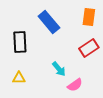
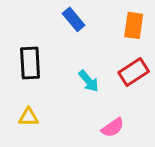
blue rectangle: (49, 22) -> (74, 19), moved, size x0.7
cyan arrow: (59, 69) -> (89, 81), moved

